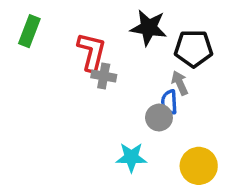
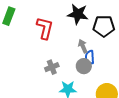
gray cross: (104, 76) -> (52, 67), moved, turned -32
gray arrow: (180, 83) -> (83, 46), moved

